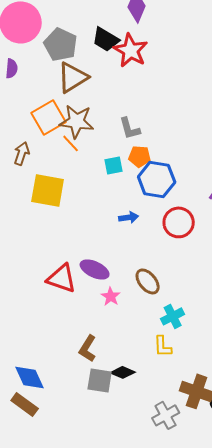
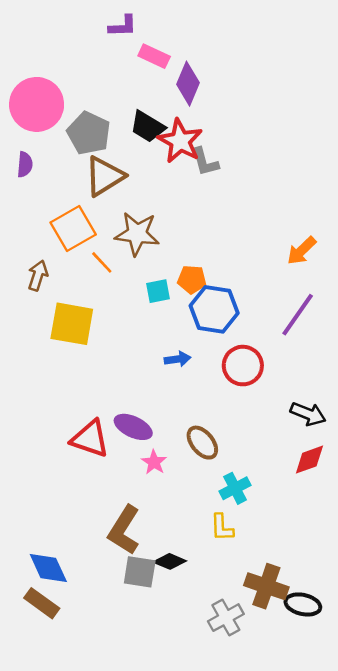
brown star: (77, 121) -> (137, 234), moved
gray L-shape: (130, 128) -> (205, 162), moved
brown L-shape: (88, 348) -> (124, 530), size x1.4

